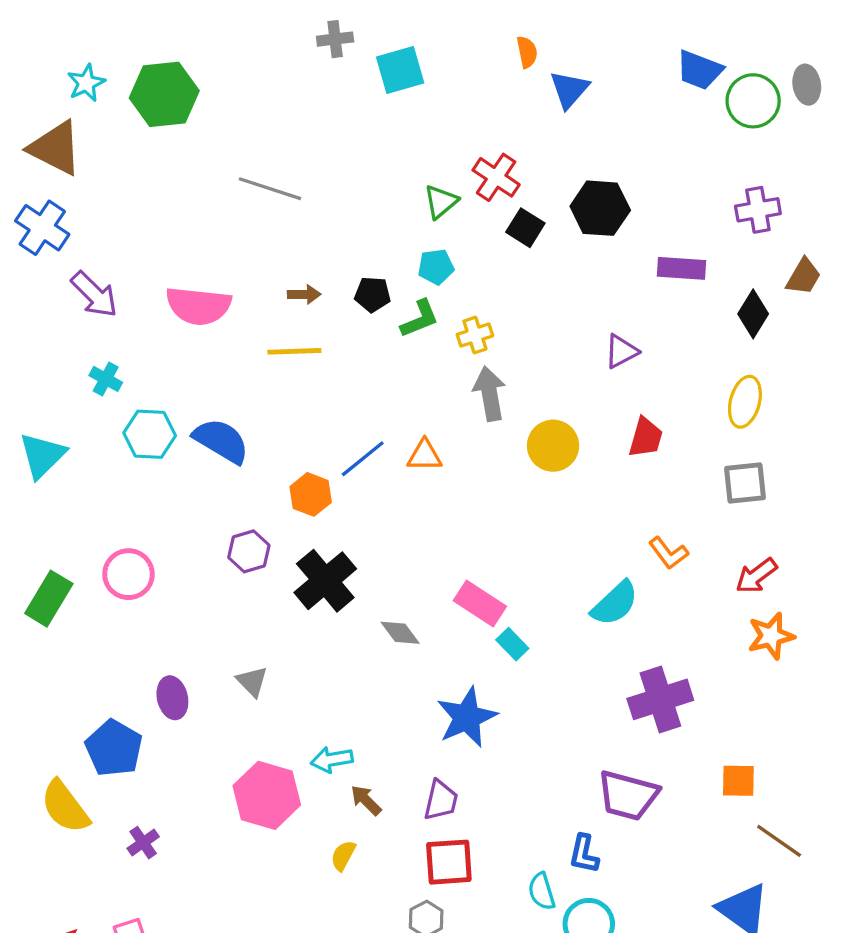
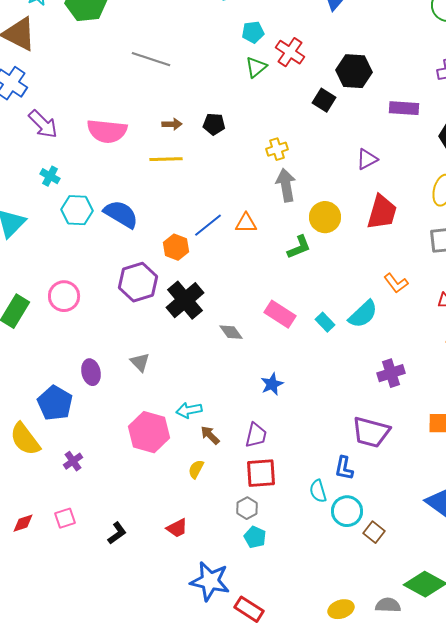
black square: (525, 228) -> (324, 100), moved
cyan pentagon: (436, 267) -> (253, 32), moved
green L-shape: (420, 319) -> (299, 247), moved
red trapezoid: (646, 438) -> (382, 212), size x1.4
purple hexagon: (249, 551) -> (138, 282), size x1.5
cyan rectangle: (512, 644) -> (325, 322), moved
purple cross: (660, 699) -> (391, 373), size x0.7
blue star: (467, 717) -> (272, 384), size x0.6

